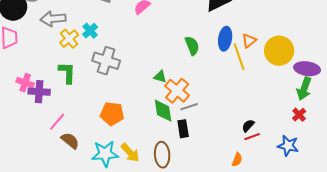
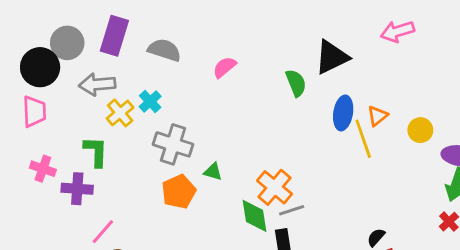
green semicircle: (192, 46) -> (296, 83), moved
yellow circle: (279, 51) -> (420, 130), size x0.6
green L-shape: (67, 73) -> (96, 152), moved
green triangle: (160, 77) -> (213, 172), moved
pink cross: (25, 83) -> (43, 169), moved
orange pentagon: (112, 114) -> (179, 192), moved, turned -30

